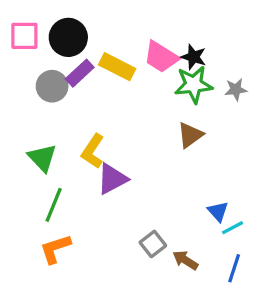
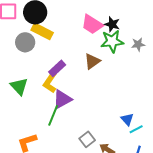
yellow rectangle: (117, 67) -> (42, 31), moved
purple rectangle: (80, 73) -> (57, 68), moved
brown triangle: (190, 135) -> (92, 61), moved
green line: (54, 205) -> (53, 115), moved

